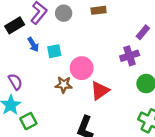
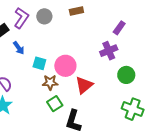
cyan square: (54, 51) -> (39, 63), moved, turned 32
green square: (28, 121) -> (55, 104), moved

